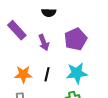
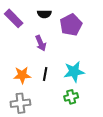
purple rectangle: (17, 30) -> (14, 18), moved
purple pentagon: (76, 39) -> (71, 25), moved

